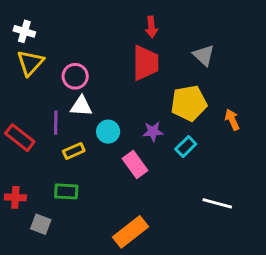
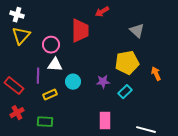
red arrow: (151, 27) -> (102, 12), turned 64
red trapezoid: (145, 63) -> (80, 31), moved
pink rectangle: (135, 164) -> (105, 121), moved, turned 36
red cross: (15, 197) -> (17, 113), moved, turned -32

